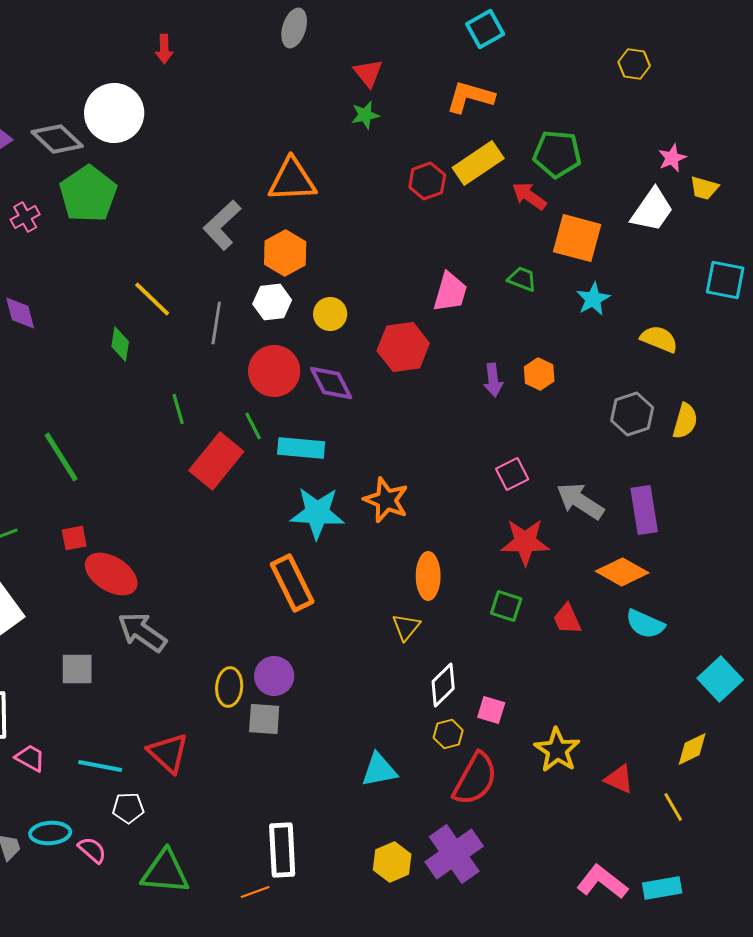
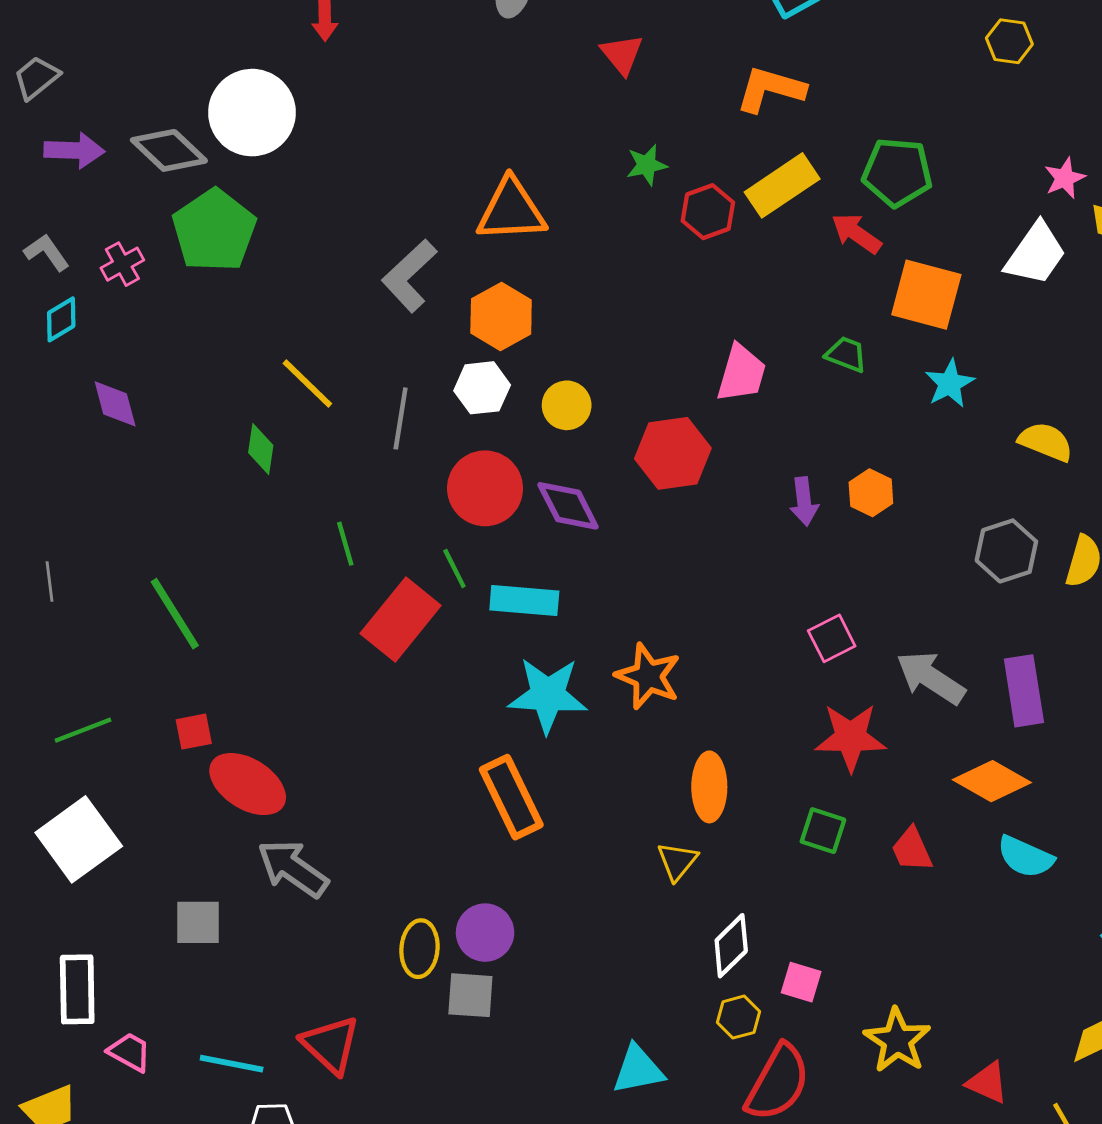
green star: (365, 115) -> (647, 165), moved

